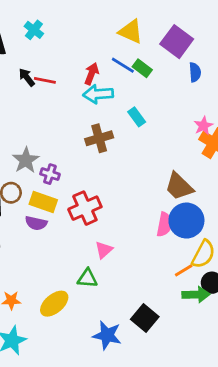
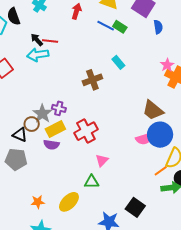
red arrow: (91, 74) -> (76, 11), moved
cyan arrow: (98, 94) -> (38, 55), moved
gray star: (26, 160) -> (42, 114), moved
yellow rectangle: (43, 202) -> (55, 129), turned -42
pink semicircle: (165, 224) -> (144, 139), turned 66

